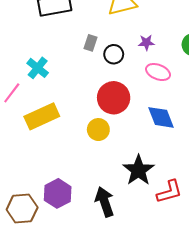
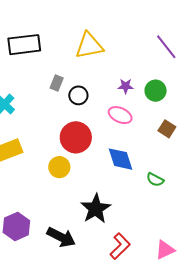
purple star: (146, 42) -> (126, 86), moved
red L-shape: (169, 192) -> (120, 246), moved, turned -32
black arrow: (105, 202) -> (61, 237), turned 132

